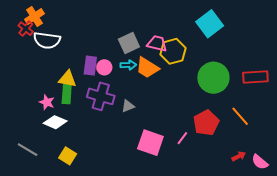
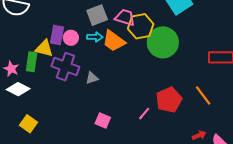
green circle: (213, 78) -> (163, 42), moved
yellow triangle: (67, 79) -> (44, 48), moved
pink square: (150, 143) -> (103, 120), moved, size x0.6

